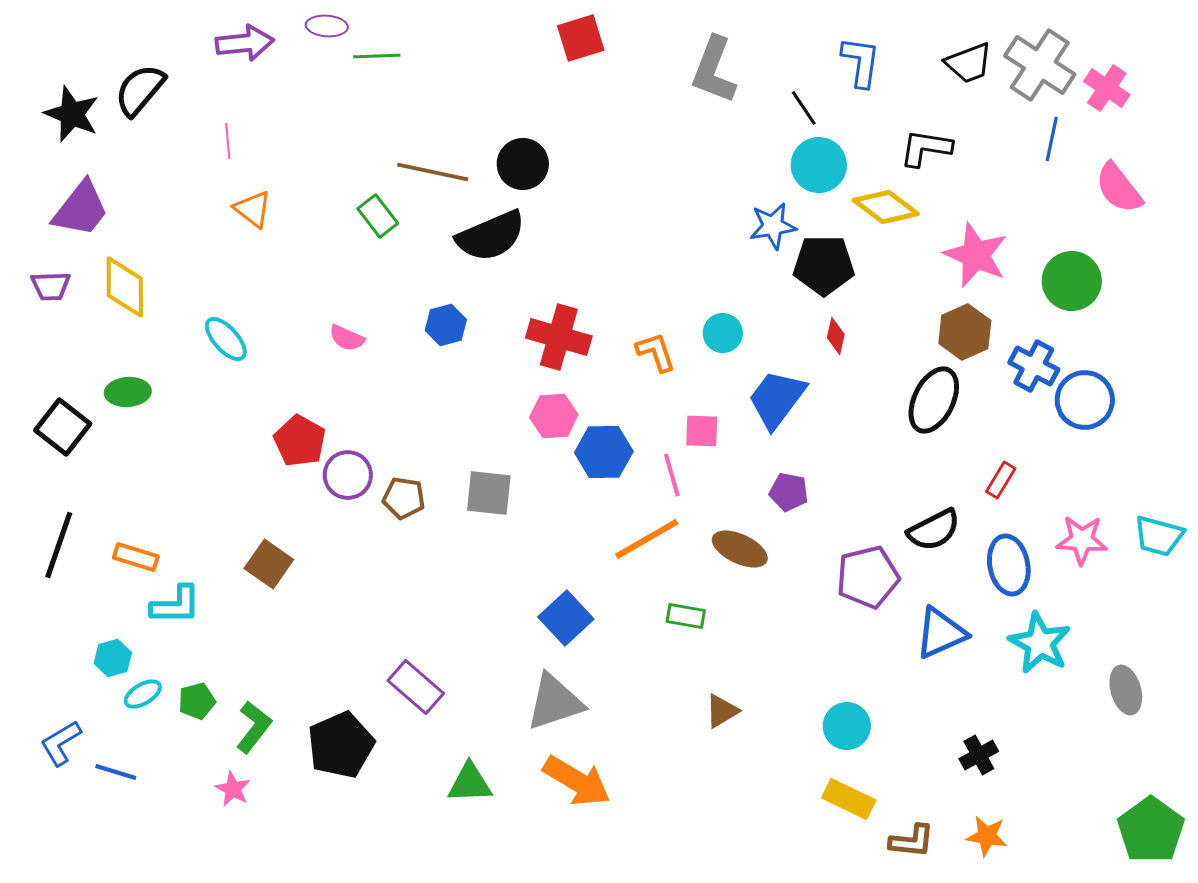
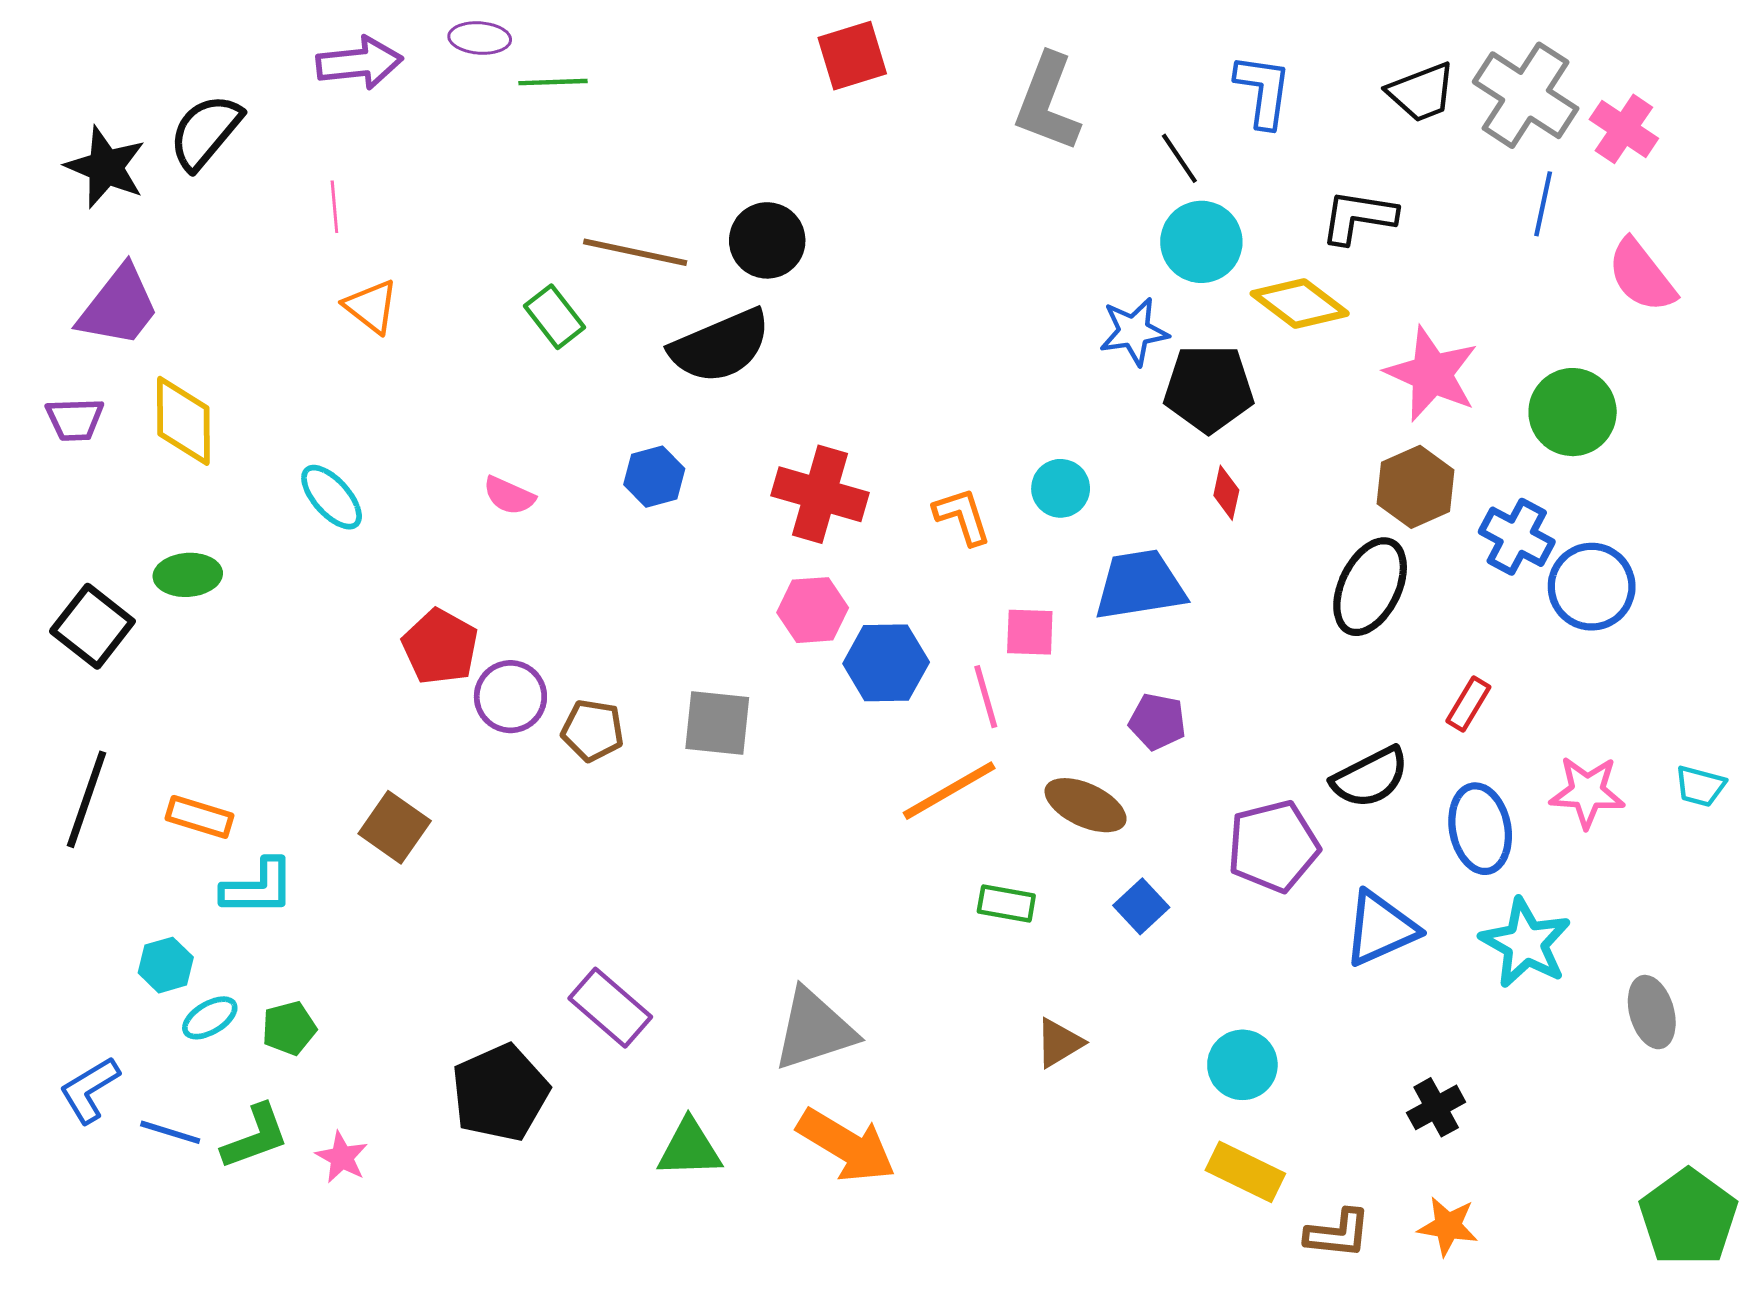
blue trapezoid: (777, 399) -> (1140, 585), turned 44
cyan trapezoid: (1159, 536) -> (1700, 786), size x0.7
blue square: (566, 618) -> (1141, 906), moved, size x0.7
green L-shape: (254, 727) -> (255, 1137), moved, turned 32

